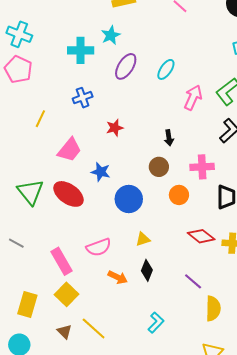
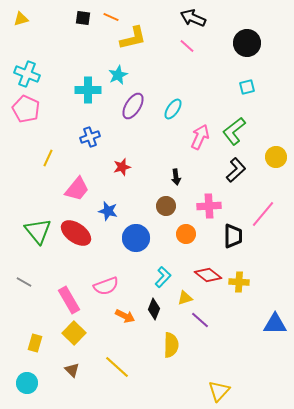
yellow triangle: (143, 239) -> (185, 298), moved
yellow rectangle: (27, 304) -> (35, 343), size x0.7
yellow semicircle: (213, 308) -> (171, 345), moved
cyan L-shape: (156, 323) -> (163, 277), moved
yellow line: (94, 329) -> (117, 367), moved

